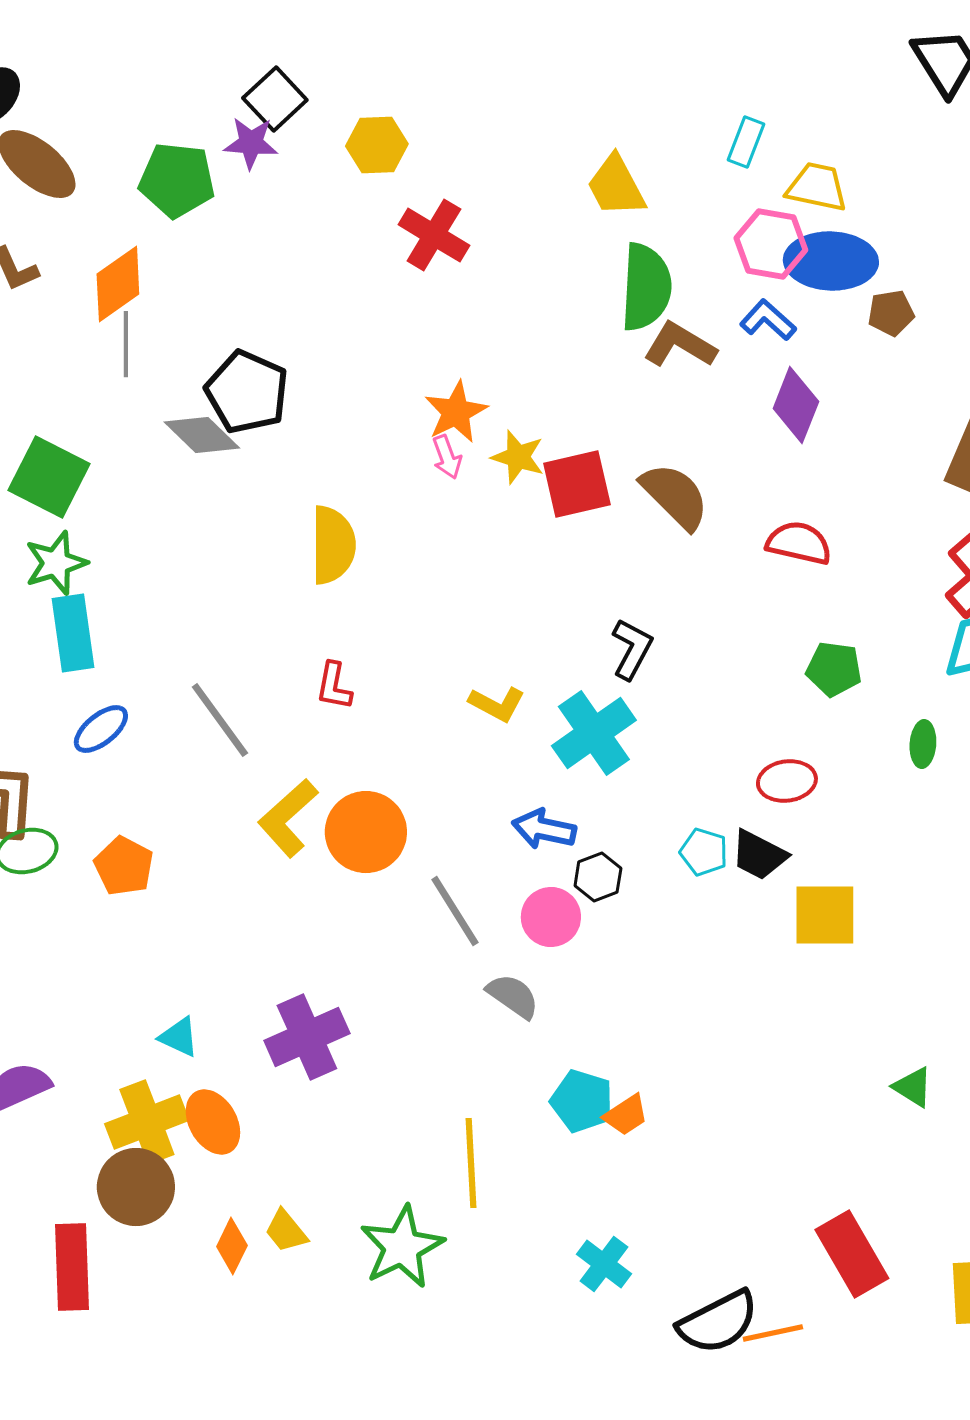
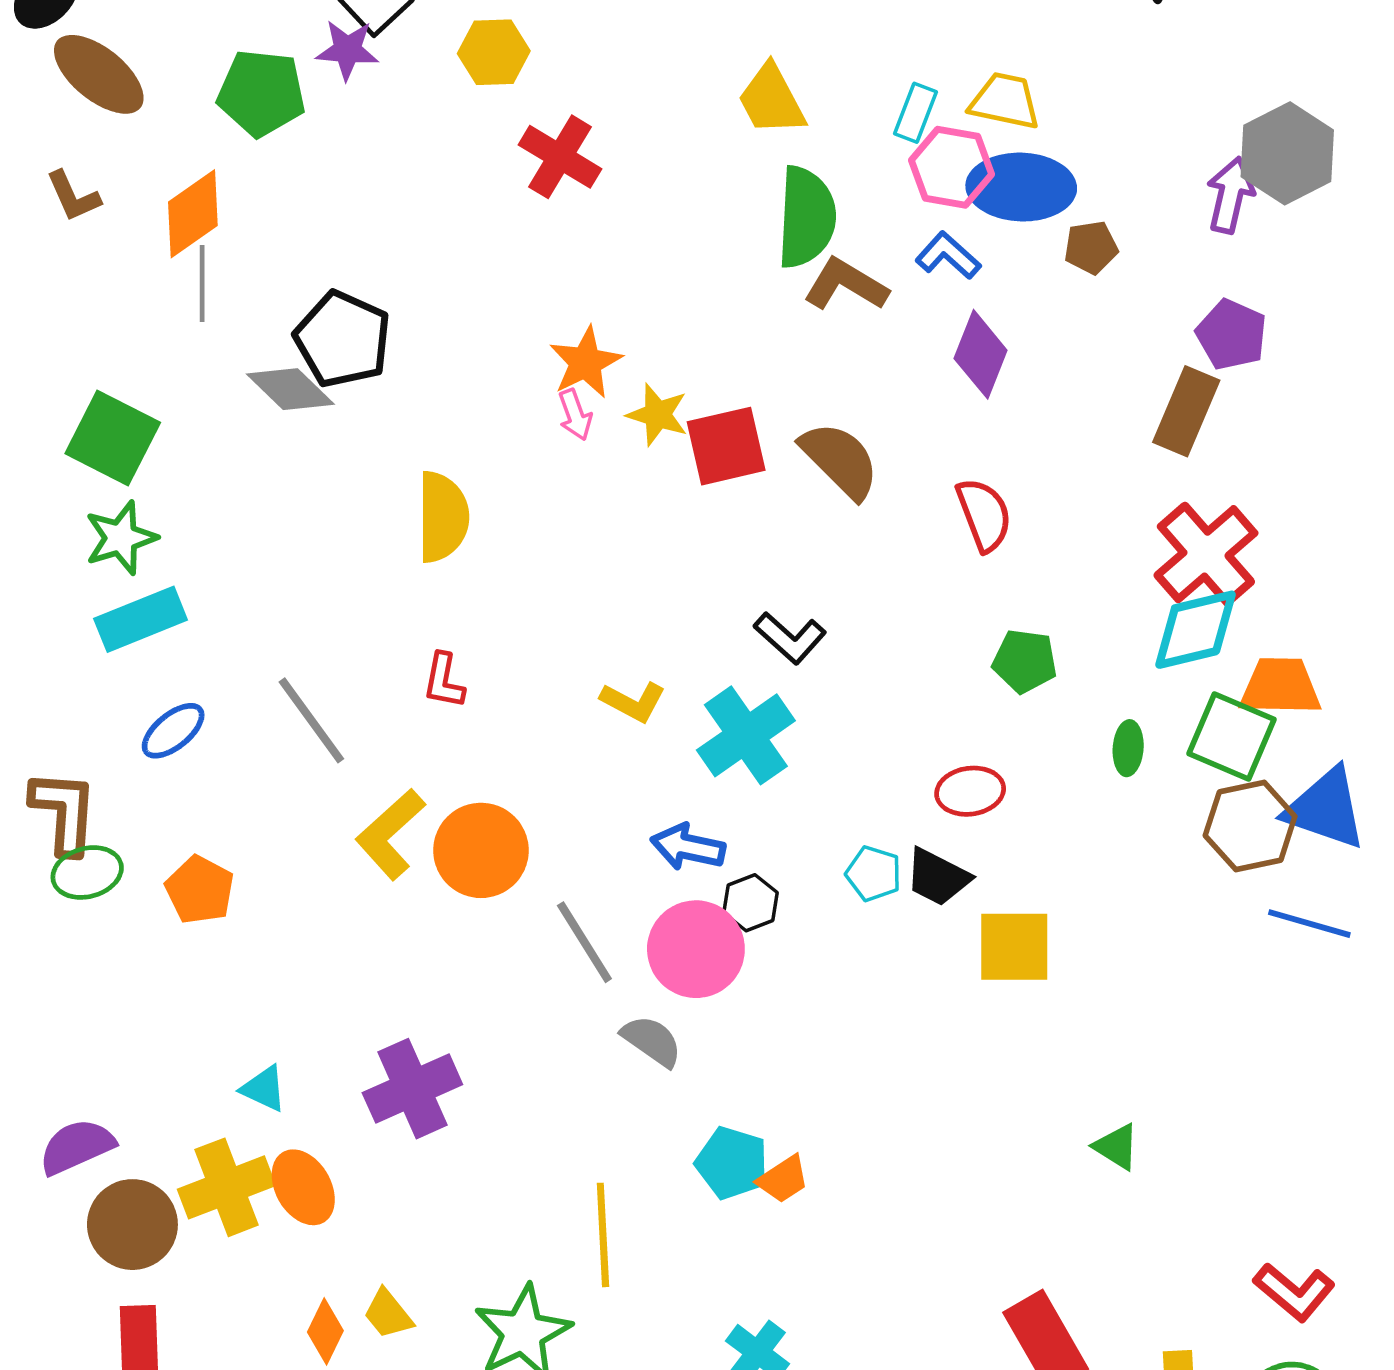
cyan rectangle: (746, 142) -> (915, 113), moved
red semicircle: (799, 543) -> (984, 515), turned 56
cyan rectangle: (73, 633) -> (141, 619), turned 76
black L-shape: (632, 649) -> (790, 638), turned 104
pink circle: (551, 917) -> (696, 949), size x1.4
brown circle: (136, 1187) -> (132, 1225), moved

